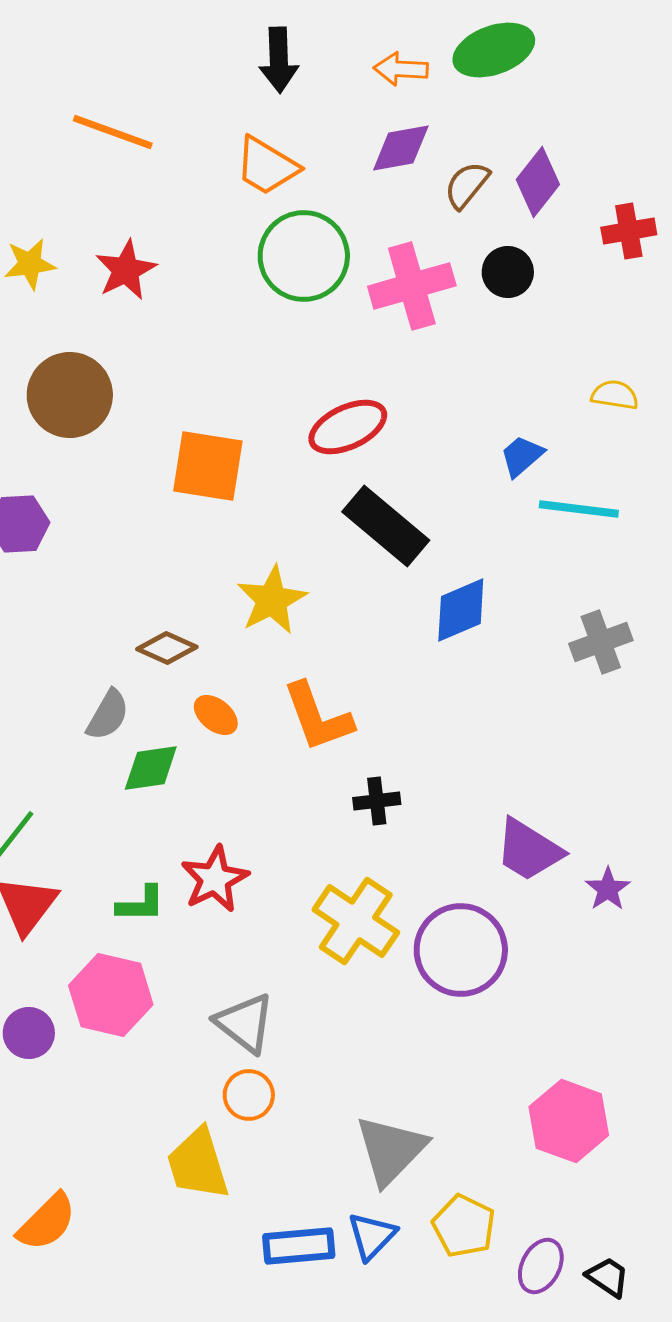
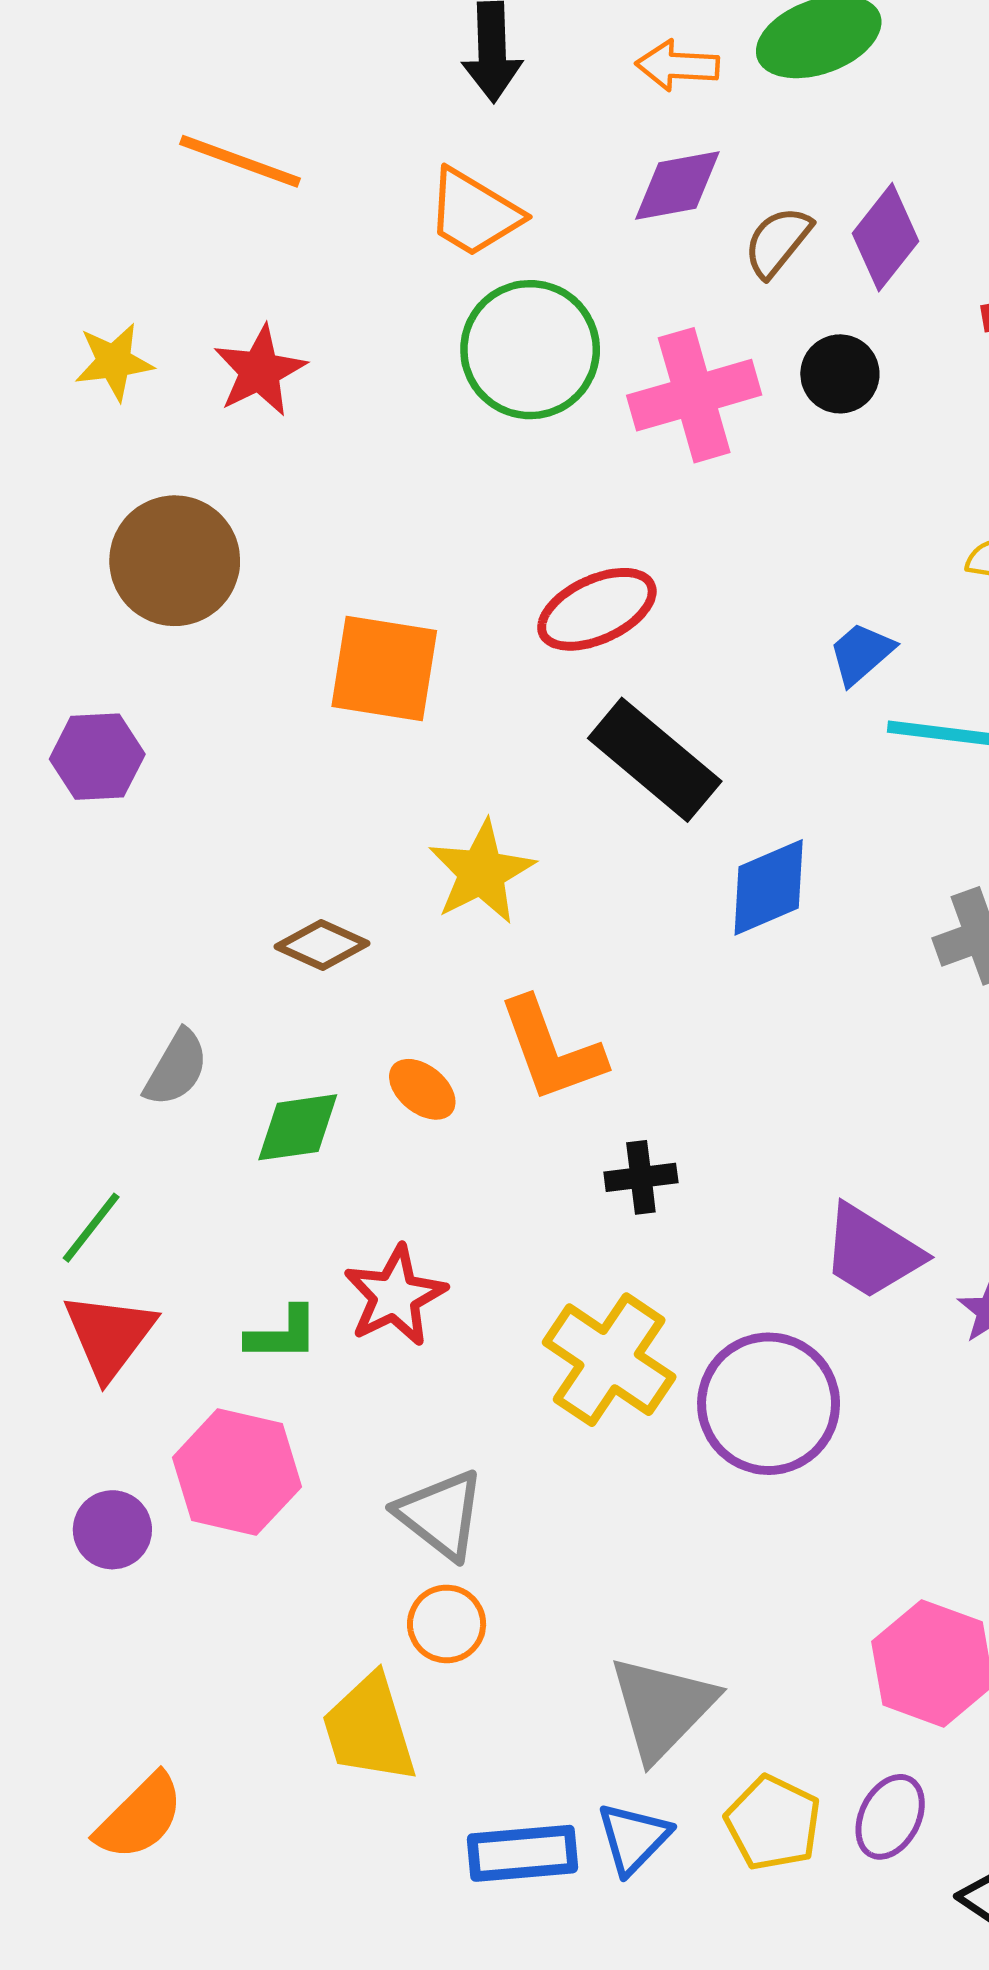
gray semicircle: (108, 715) -> (176, 1068), moved
orange ellipse: (216, 715) -> (422, 1089), moved
purple ellipse: (541, 1266) -> (890, 1817), moved

